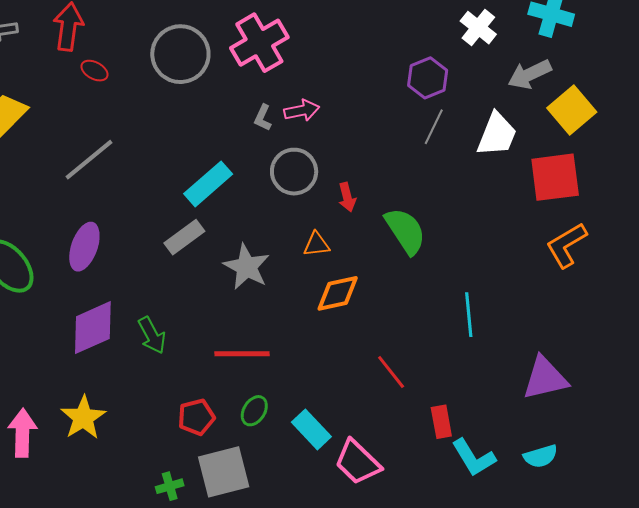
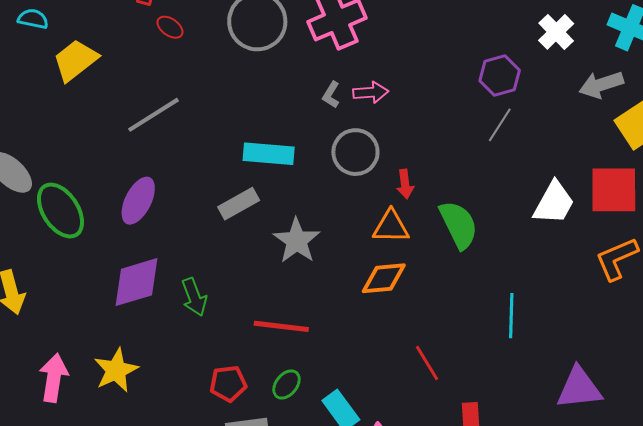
white trapezoid: (497, 134) -> (554, 203), moved
cyan rectangle: (208, 184) -> (269, 154), turned 39
orange triangle: (316, 244) -> (391, 227), moved, size x1.4

